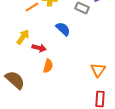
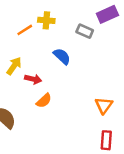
orange semicircle: (48, 66) -> (44, 101), turned 32

